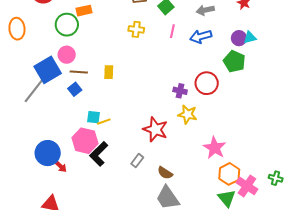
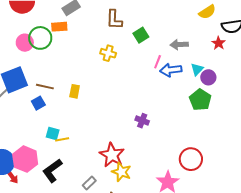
pink line: (172, 31) -> (158, 62), moved
cyan triangle: (250, 37) -> (197, 69), moved, turned -40
pink circle: (67, 55) -> (25, 43), moved
red circle: (207, 83) -> (191, 159), moved
yellow star: (188, 114) -> (121, 172), moved
pink hexagon: (85, 141) -> (25, 159), moved

